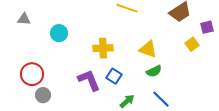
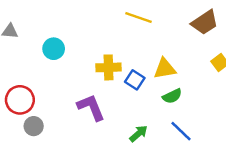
yellow triangle: (148, 49) -> (165, 69), turned -30
blue square: (114, 76) -> (135, 80), moved

